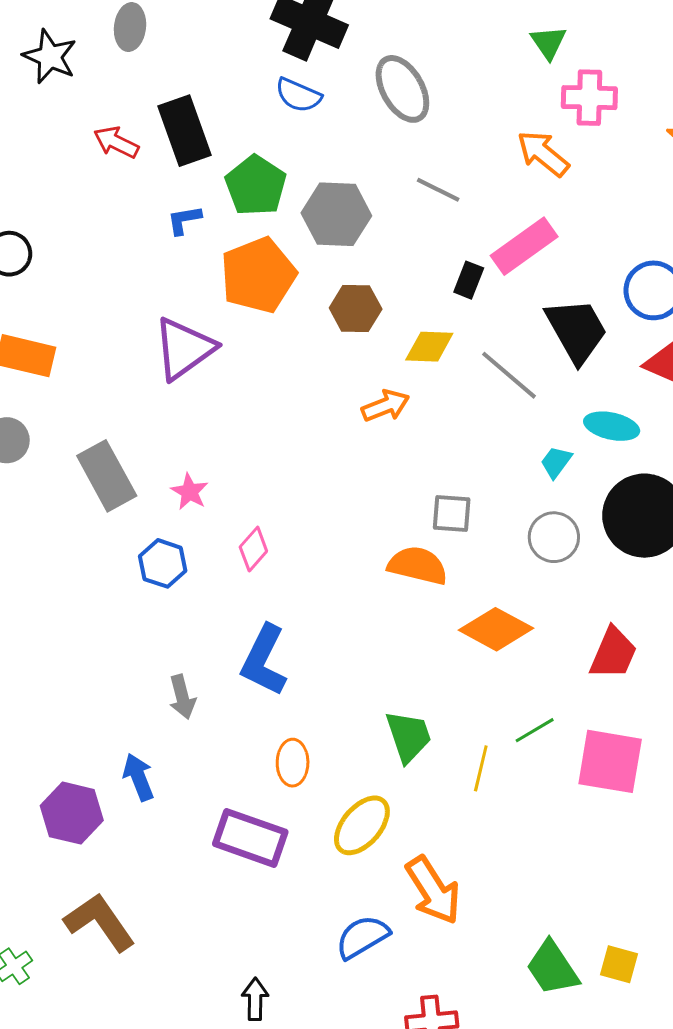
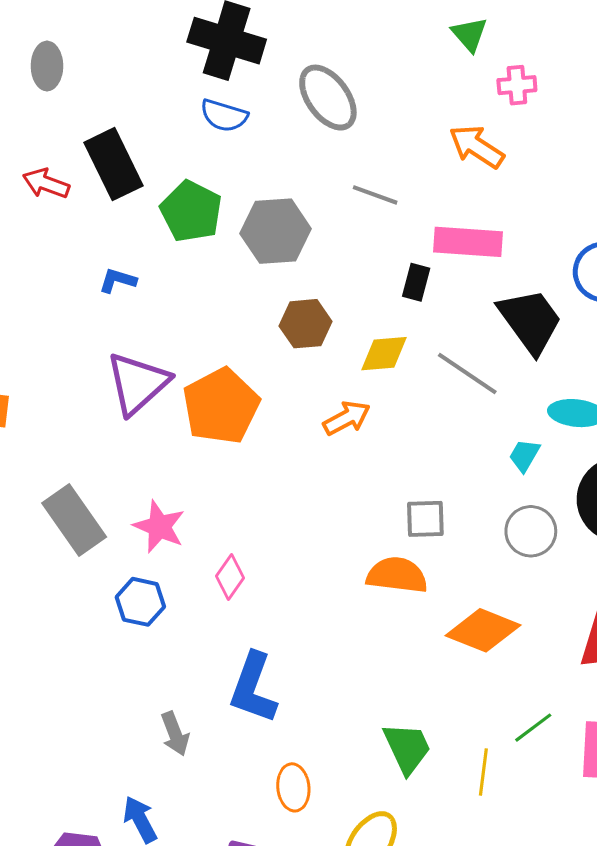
pink cross: (589, 98) -> (517, 85), size x0.7
blue L-shape: (184, 220) -> (118, 280), moved, turned 33
pink rectangle: (524, 246) -> (468, 242), turned 46
orange pentagon: (258, 275) -> (221, 406), moved
pink star: (190, 492) -> (159, 527), size x1.4

